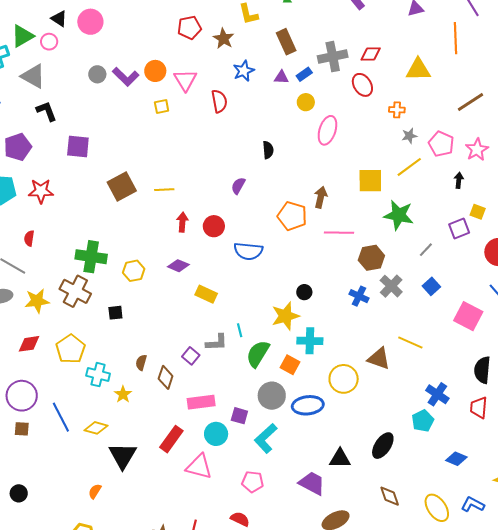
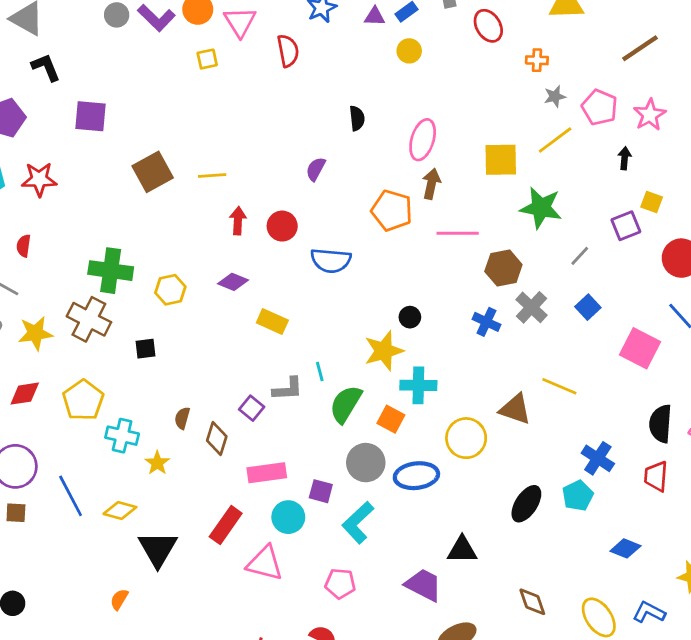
pink ellipse: (327, 130) -> (423, 140), moved
black ellipse: (383, 446) -> (526, 504), moved

